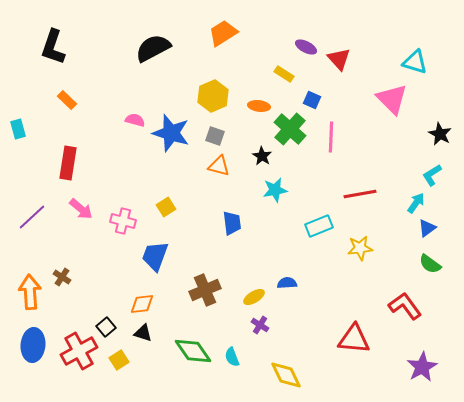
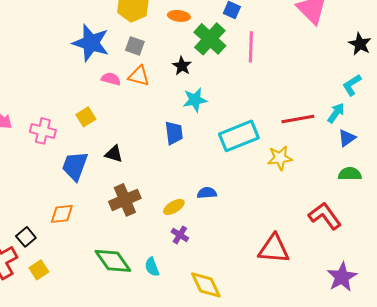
pink semicircle: (135, 120) -> (111, 79), moved
red line: (360, 194) -> (298, 119), moved
blue trapezoid: (232, 223) -> (174, 133), moved
cyan rectangle: (319, 226) -> (239, 136), size x1.4
green semicircle: (430, 264) -> (350, 174), turned 145
black triangle: (143, 333) -> (114, 154), moved

